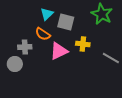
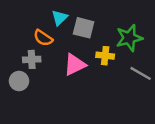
green star: (102, 14) -> (129, 38), moved, turned 30
orange semicircle: (43, 34) -> (43, 38), moved

